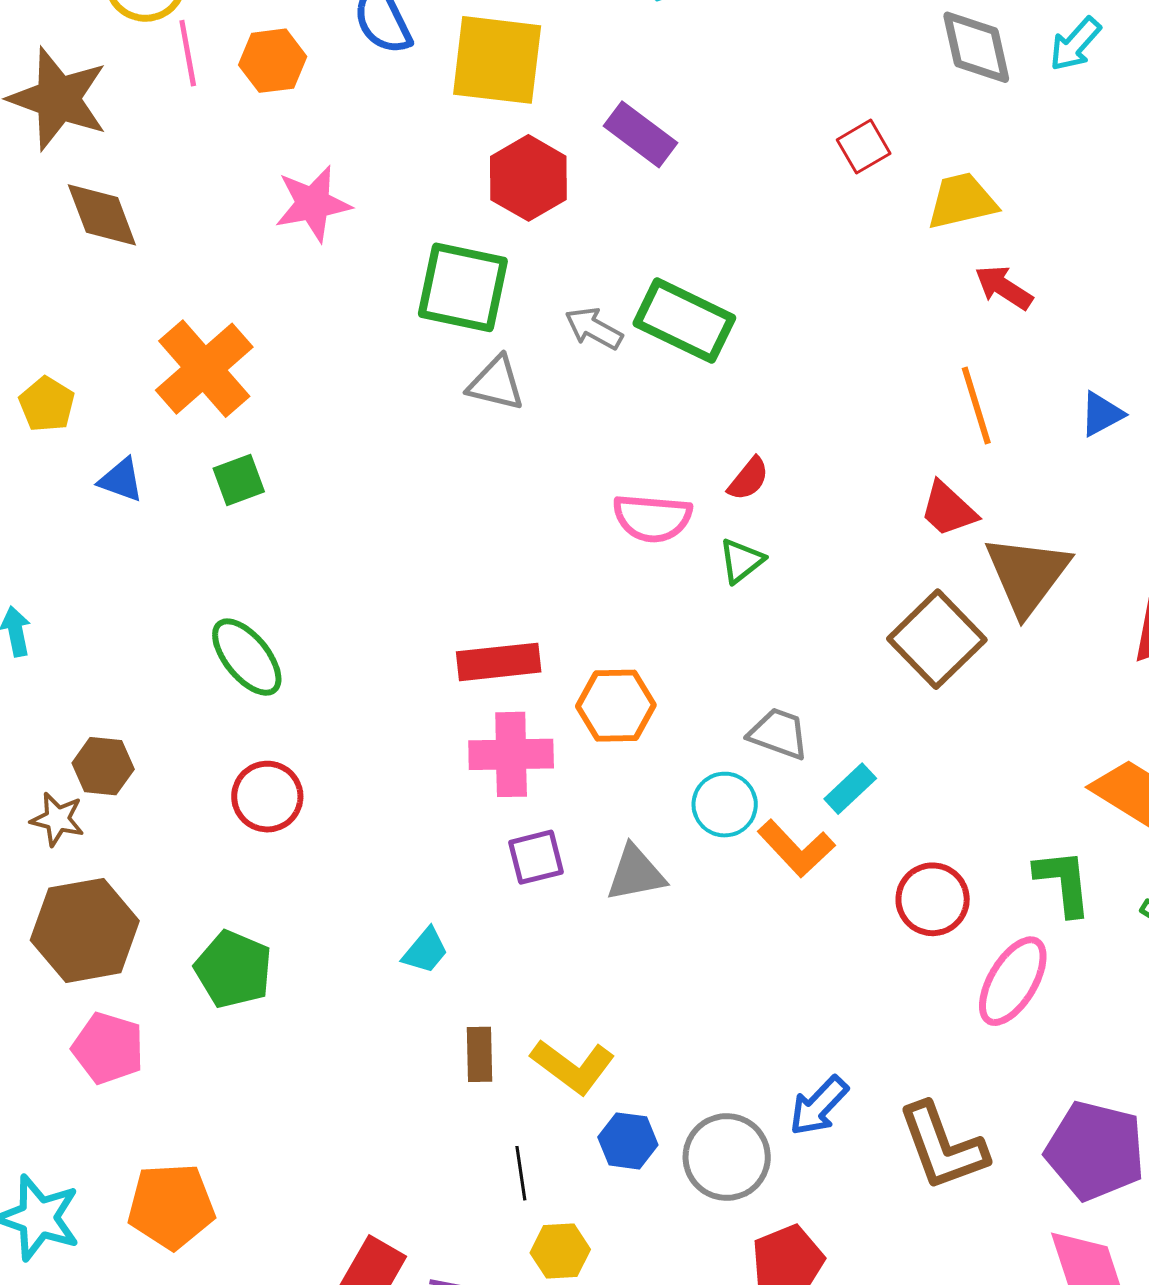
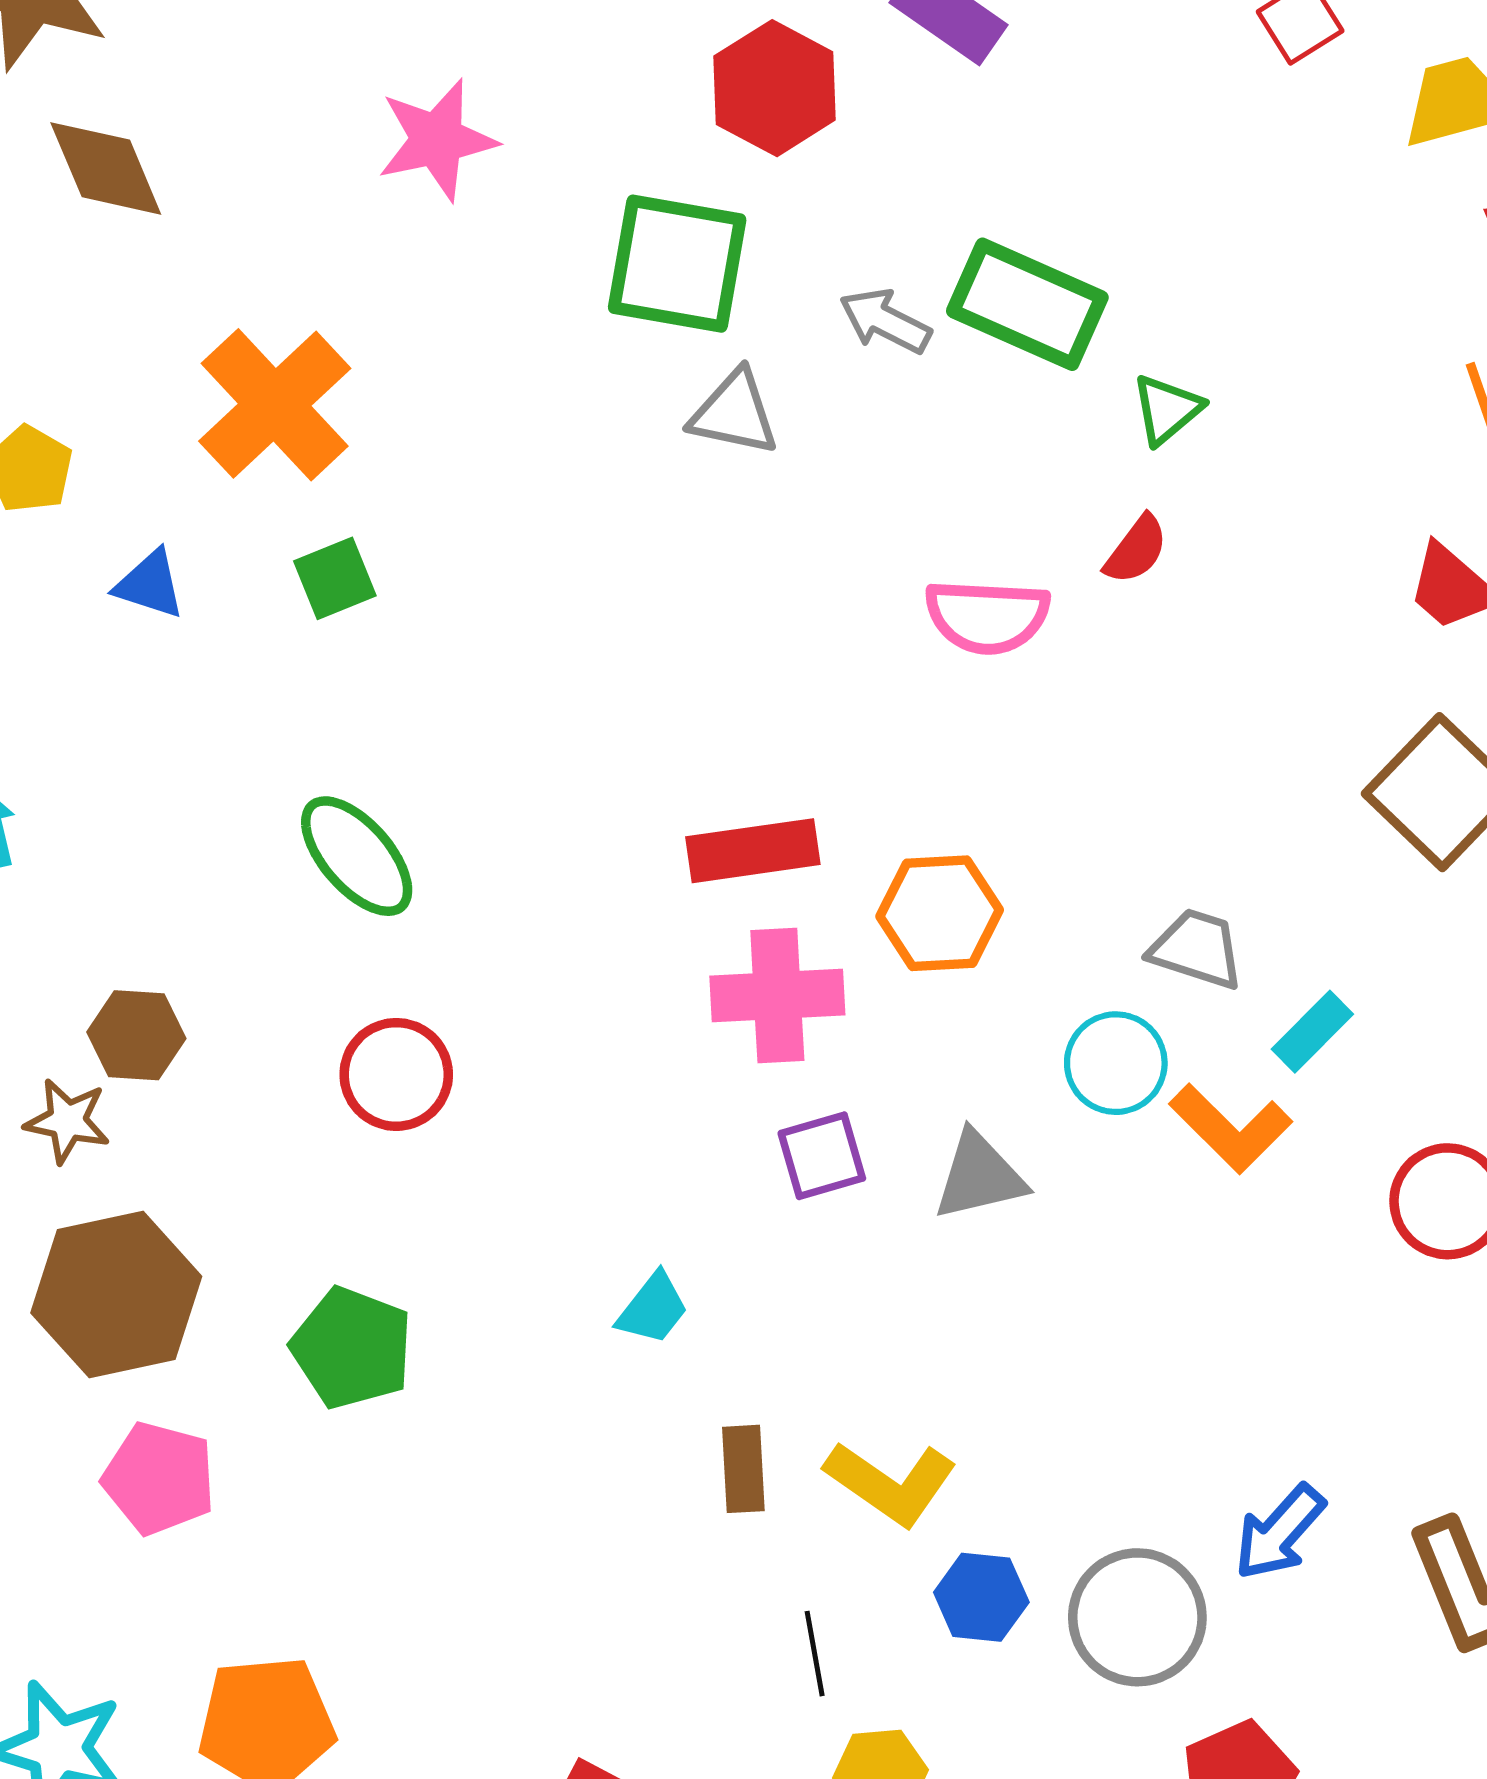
green triangle: (741, 561) -> (1167, 409), moved

